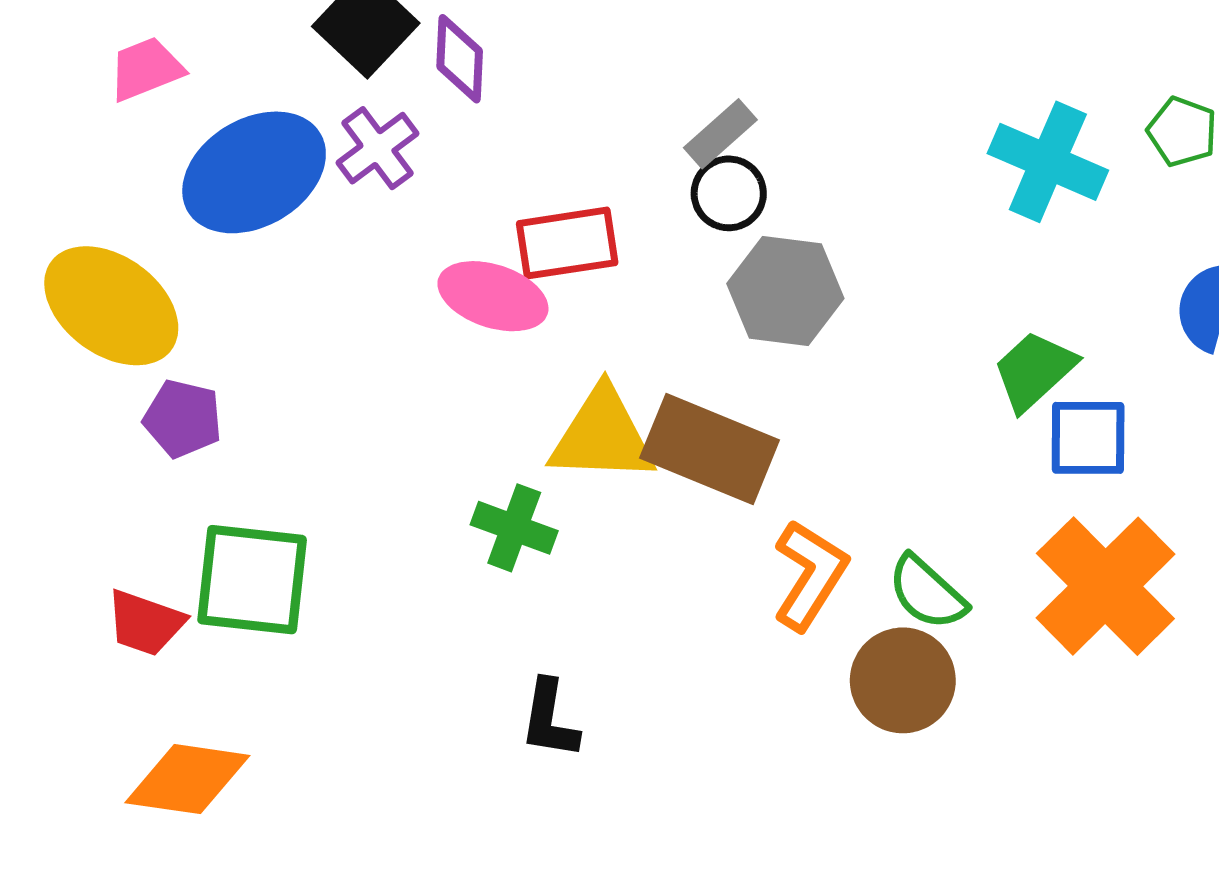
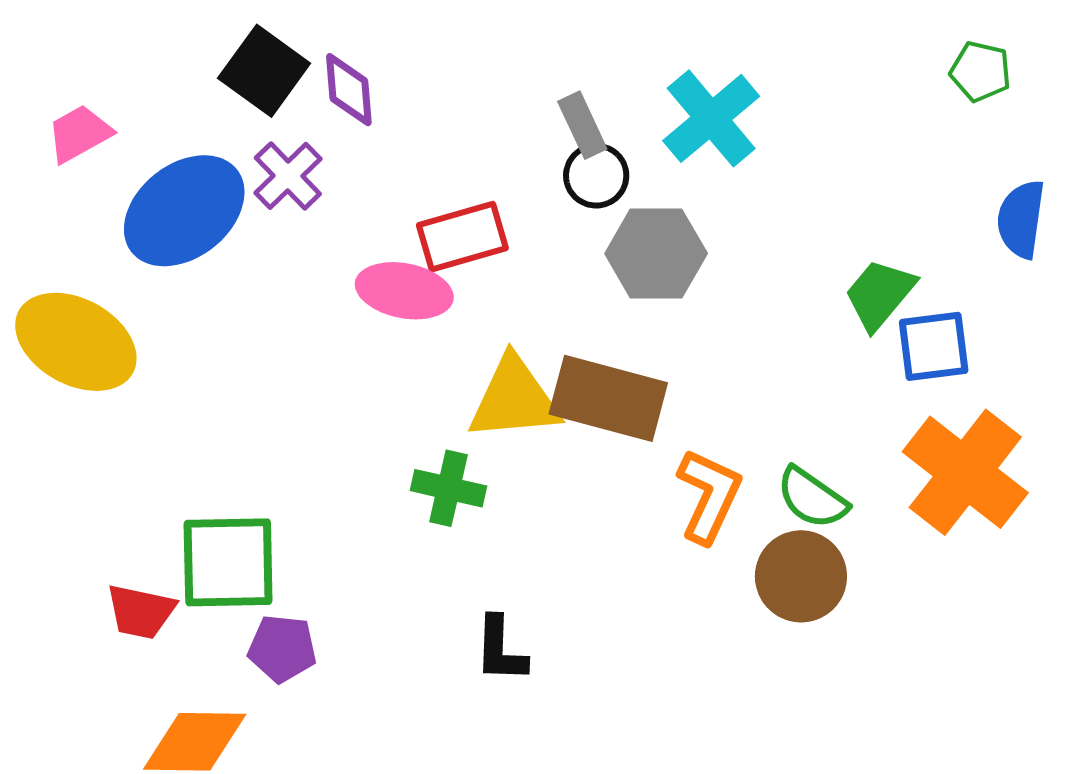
gray rectangle: (720, 134) -> (582, 125), turned -66
cyan cross: (1048, 162) -> (711, 118), moved, turned 34
purple pentagon: (183, 419) -> (282, 648), moved

